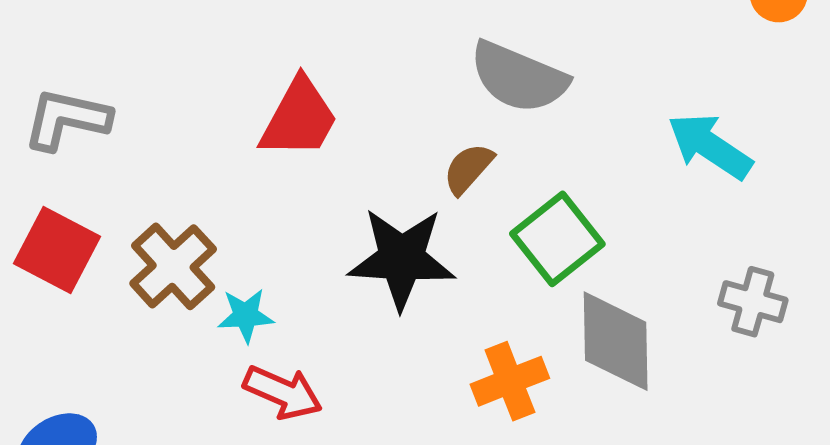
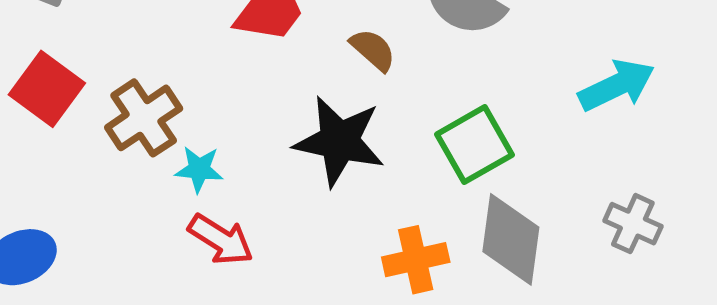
cyan arrow: (710, 146) -> (617, 85), turned 112
brown semicircle: (468, 169) -> (373, 50), moved, turned 81

